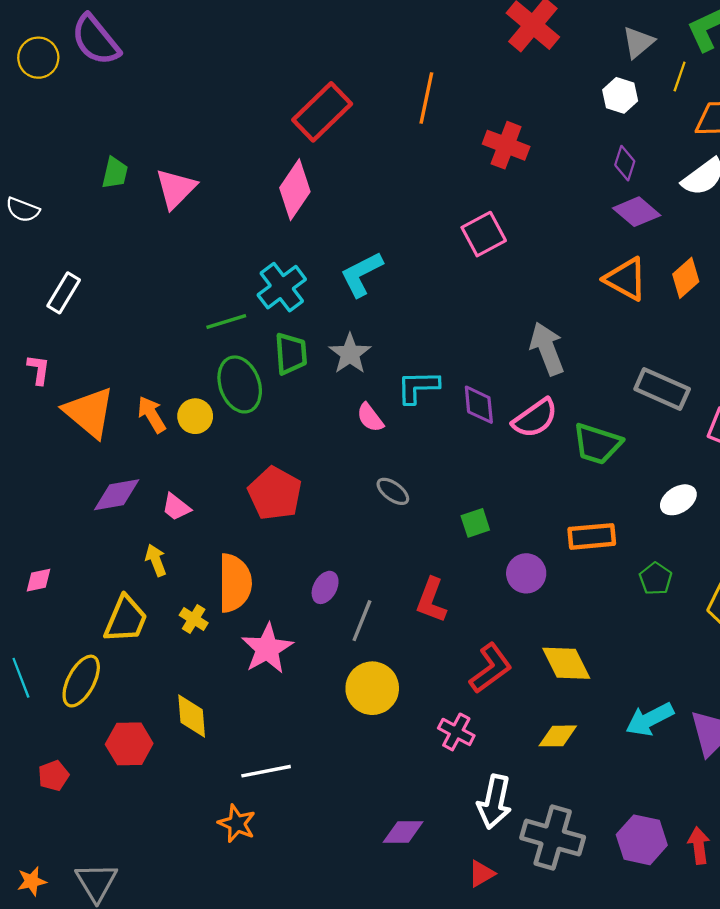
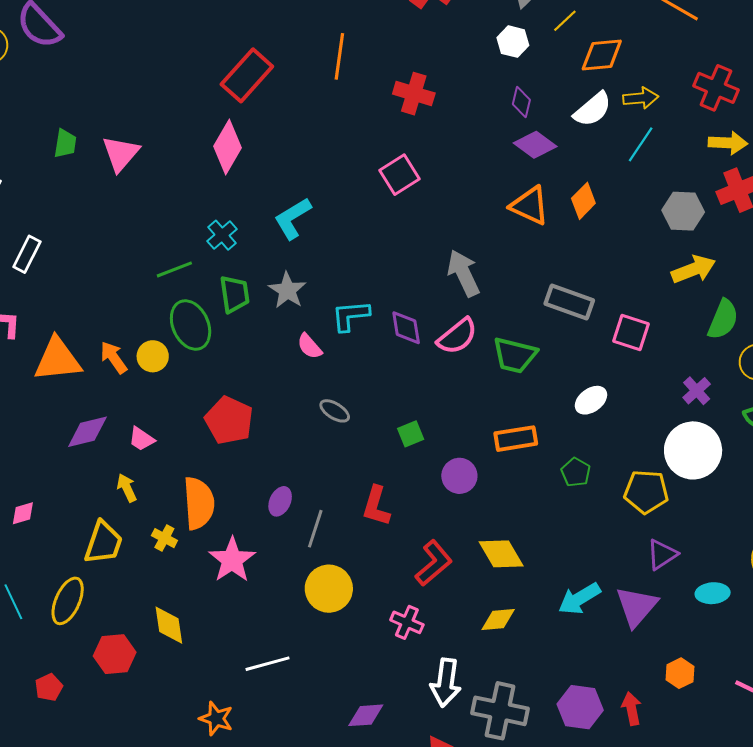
yellow line: (680, 76) -> (565, 21), turned 32
cyan cross: (282, 287) -> (222, 235), size x0.7
orange triangle: (89, 412) -> (57, 360), turned -42
white line: (266, 771) -> (268, 664), moved

